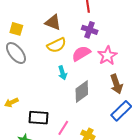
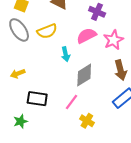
yellow semicircle: (57, 45) -> (47, 31), moved
yellow arrow: (11, 102) -> (18, 74), moved
pink line: (63, 128) -> (71, 102), moved

